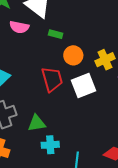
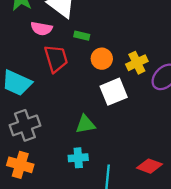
red trapezoid: (52, 79) -> (56, 59), moved
green triangle: (37, 123) -> (85, 124), moved

